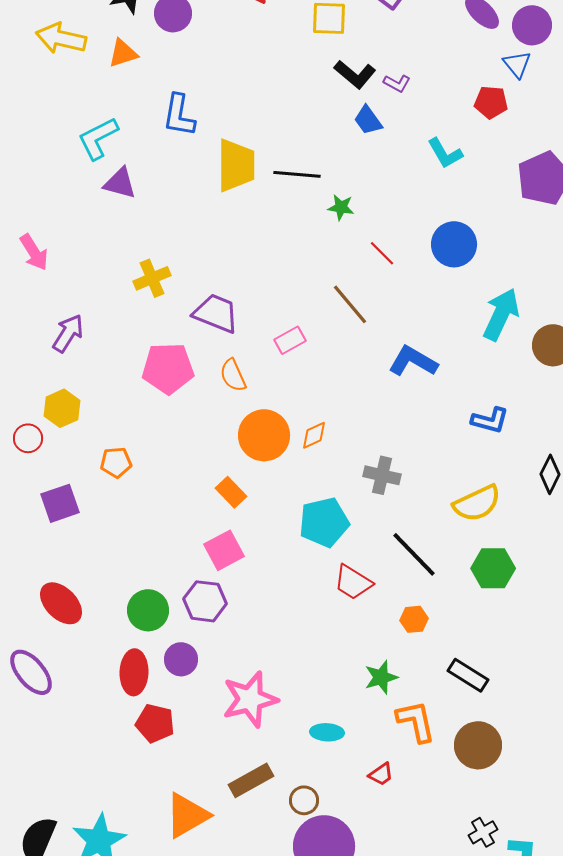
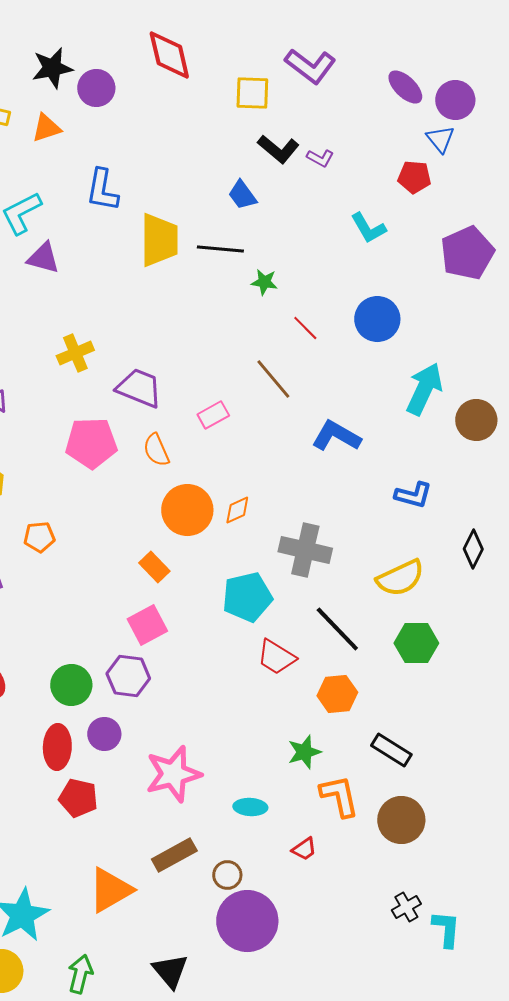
blue trapezoid: (368, 120) -> (242, 195), moved
gray cross: (382, 475) -> (305, 550), size x1.4
orange hexagon: (414, 619) -> (337, 694), size x1.4

